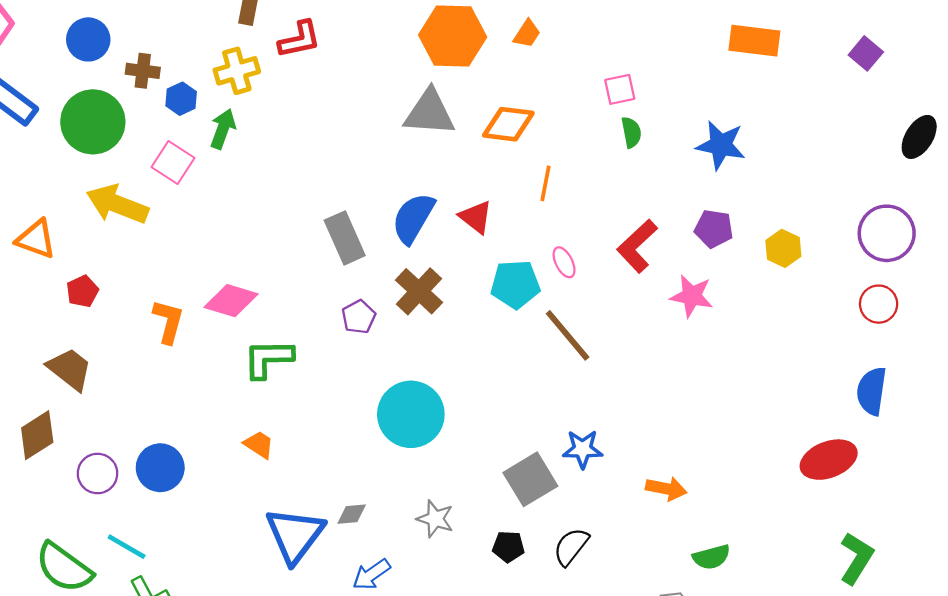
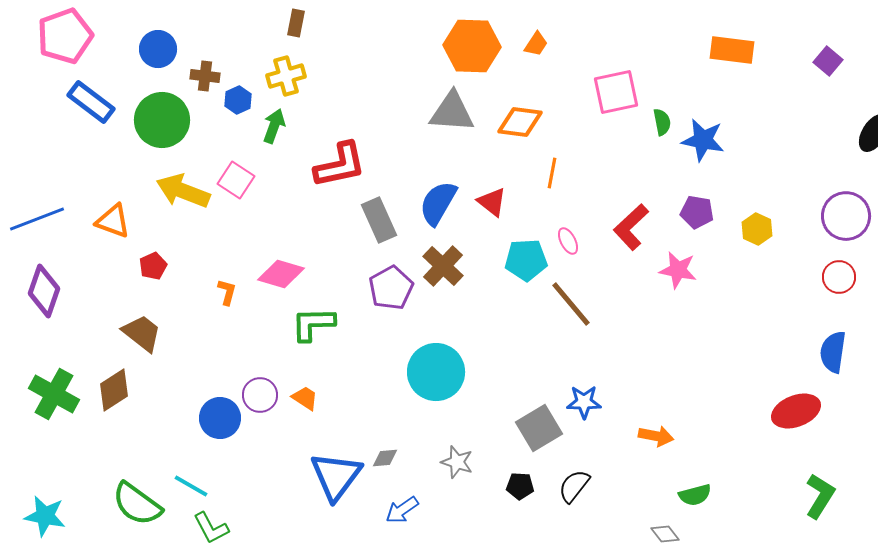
red L-shape: (299, 39) -> (340, 165), moved, size x1.4
pink square: (620, 89) -> (616, 92), size x1.6
green semicircle: (631, 132) -> (662, 122), moved
pink square: (173, 162) -> (236, 180), moved
purple pentagon: (359, 317) -> (391, 288), size x1.5
orange L-shape: (168, 321) -> (227, 292), size x0.7
purple circle: (98, 474) -> (260, 395), moved

